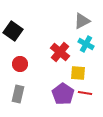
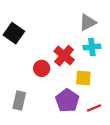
cyan cross: (86, 44) -> (92, 47), turned -35
red circle: (20, 64) -> (42, 68), moved
red line: (85, 93) -> (94, 108), moved, turned -32

